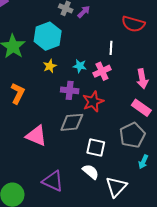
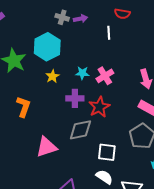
purple arrow: (84, 12) -> (81, 19), turned 40
red semicircle: (133, 24) -> (122, 14), moved, size x0.7
white line: (111, 48) -> (109, 33), moved
pink triangle: (36, 136) -> (46, 147), turned -35

